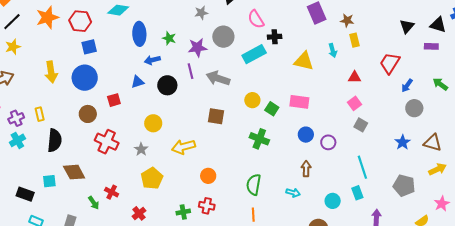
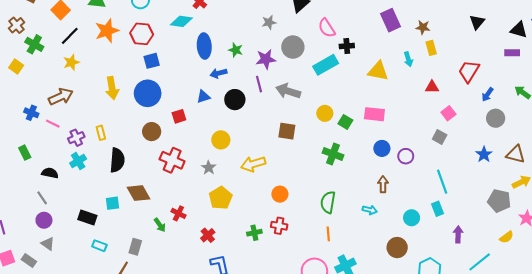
black triangle: (407, 26) -> (477, 22), moved
pink square: (354, 103) -> (448, 113), moved
gray pentagon: (404, 186) -> (499, 201), moved

